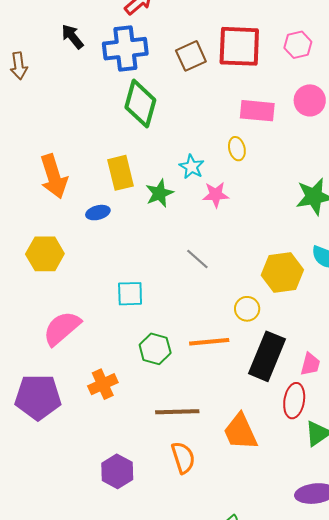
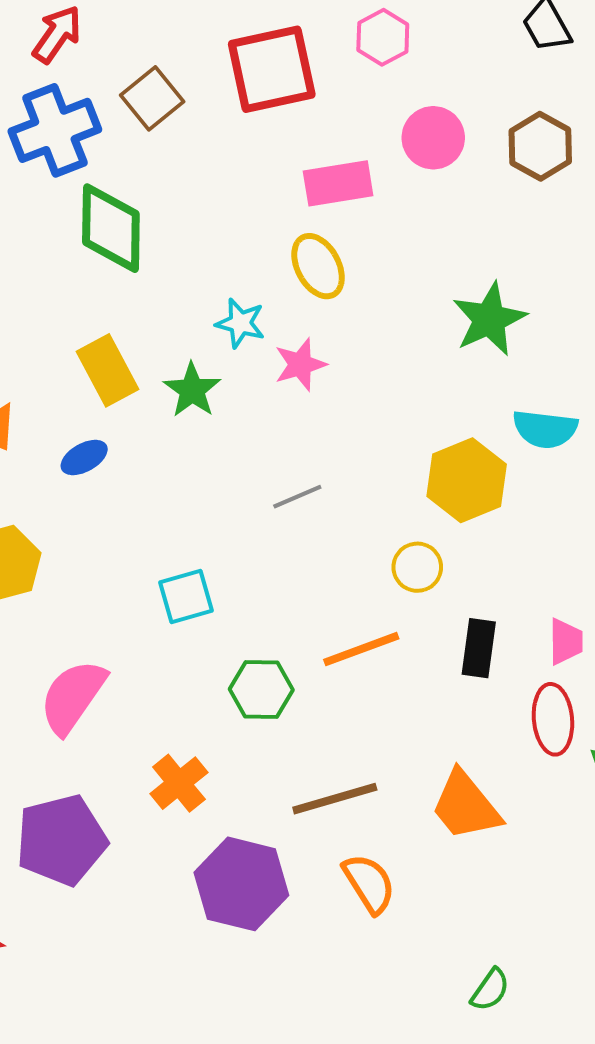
brown square: (191, 56) -> (152, 98), moved
yellow ellipse: (237, 149) -> (318, 266), size x1.4
gray line: (197, 259) -> (297, 497), turned -50
black rectangle: (267, 356) -> (479, 648), size x0.6
purple hexagon: (117, 471) -> (241, 884), moved, size x1.4

